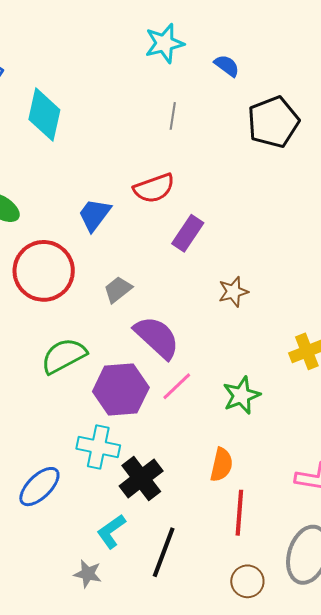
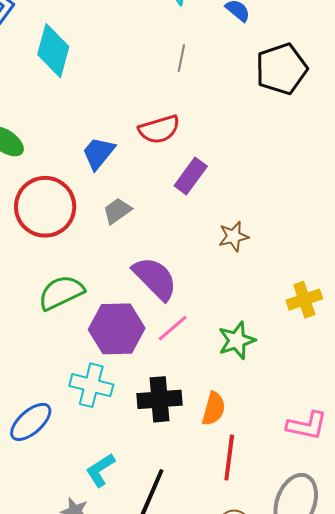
gray trapezoid: (118, 290) -> (117, 211), moved
black cross: (141, 478) -> (159, 399), moved, turned 30

